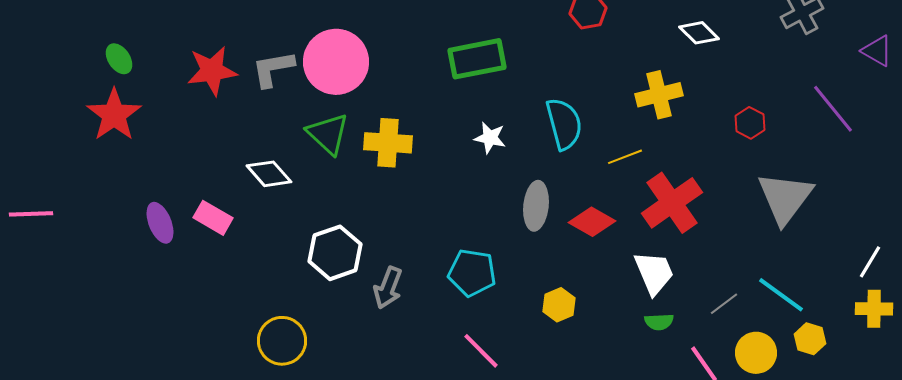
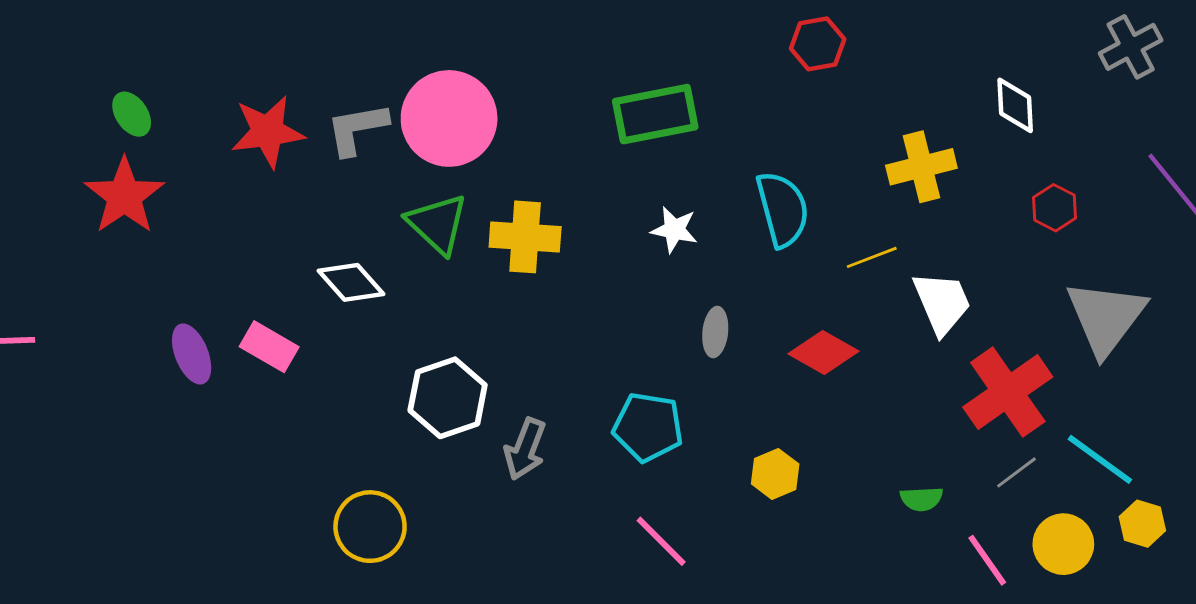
white diamond: (699, 33) -> (1015, 105), moved, turned 42
red cross: (672, 203) -> (1008, 392), moved
gray ellipse: (536, 206) -> (715, 332), moved, size x0.7
white trapezoid: (654, 273) -> (942, 303), moved

